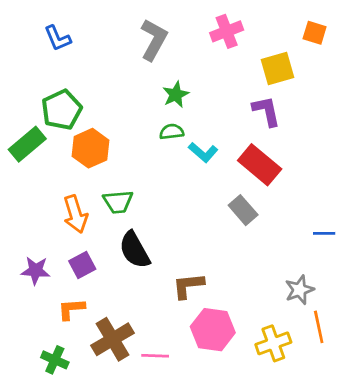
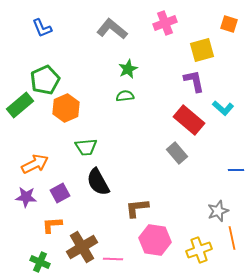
gray L-shape: (154, 40) -> (112, 29), turned -80
cyan L-shape: (203, 152) -> (223, 108), moved
orange arrow: (75, 214) -> (35, 164), moved, turned -100

